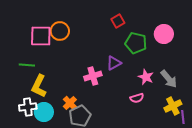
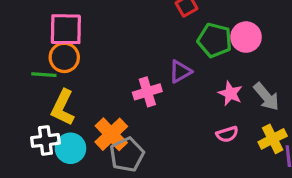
orange circle: (60, 31) -> (64, 57), moved
pink circle: (164, 34) -> (246, 37), moved
pink semicircle: (137, 98) -> (227, 134), moved
orange cross: (70, 103) -> (111, 134), size x1.5

